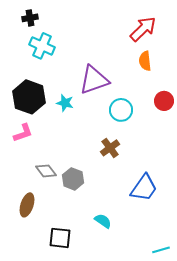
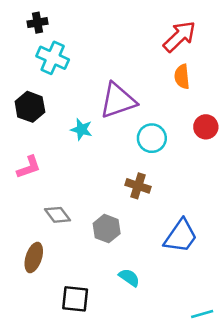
black hexagon: (29, 97) -> (30, 107), moved, size x0.7
brown cross: (110, 148) -> (138, 186), turned -36
gray hexagon: (73, 179) -> (107, 229), moved

